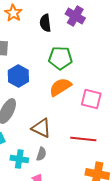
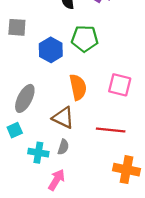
blue hexagon: (18, 76) -> (51, 50), moved
orange semicircle: (60, 87) -> (78, 87), moved, turned 110

